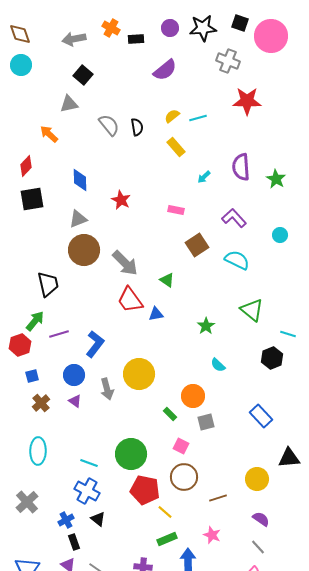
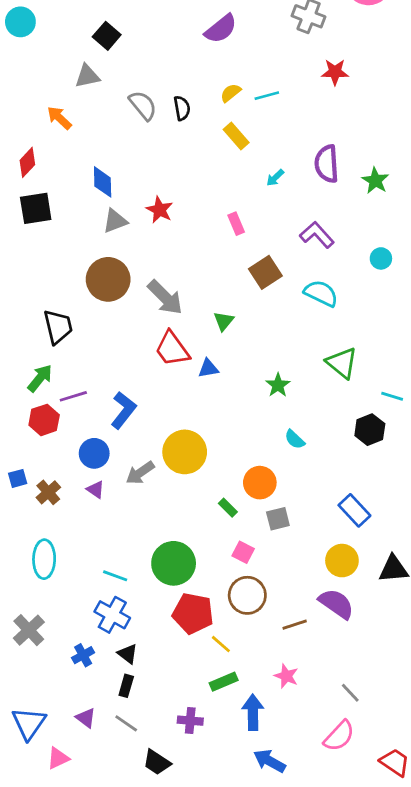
red star: (247, 101) -> (335, 72), size x0.7
pink rectangle: (176, 210) -> (236, 224), turned 56
gray triangle: (78, 219) -> (115, 221), moved
green triangle: (167, 280) -> (224, 321), turned 35
red hexagon: (20, 345) -> (44, 420), moved
blue square: (32, 376) -> (18, 478), moved
gray arrow: (107, 389) -> (140, 473), turned 70
yellow circle: (257, 479) -> (342, 561), moved
purple semicircle: (261, 519) -> (336, 604), moved, size x1.5
black rectangle: (74, 542) -> (126, 686), moved, turned 35

